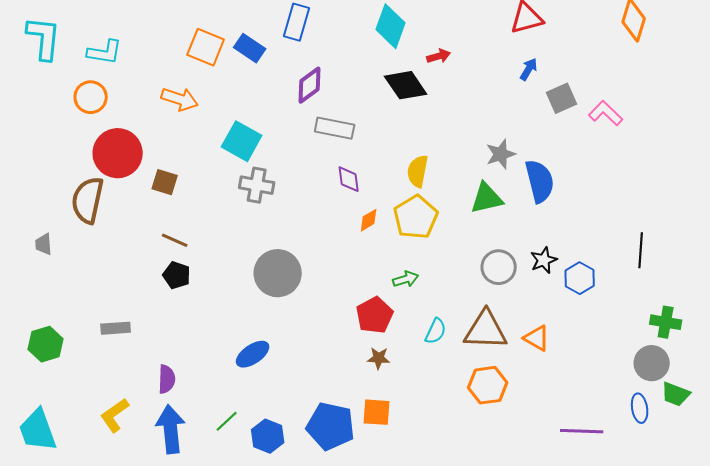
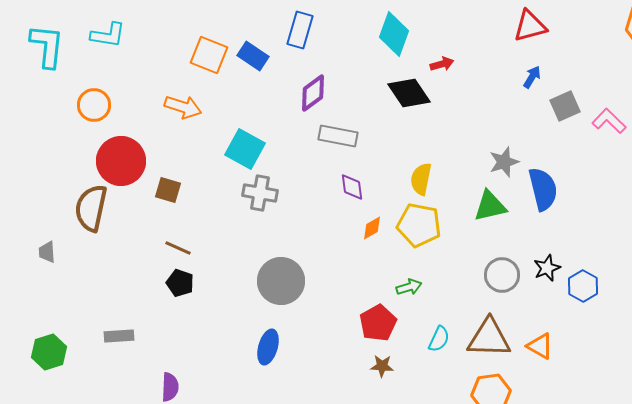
cyan L-shape: (105, 52) -> (108, 35), moved
yellow pentagon: (416, 217) -> (419, 225), turned -30
blue ellipse: (253, 354) -> (268, 347), moved, turned -40

